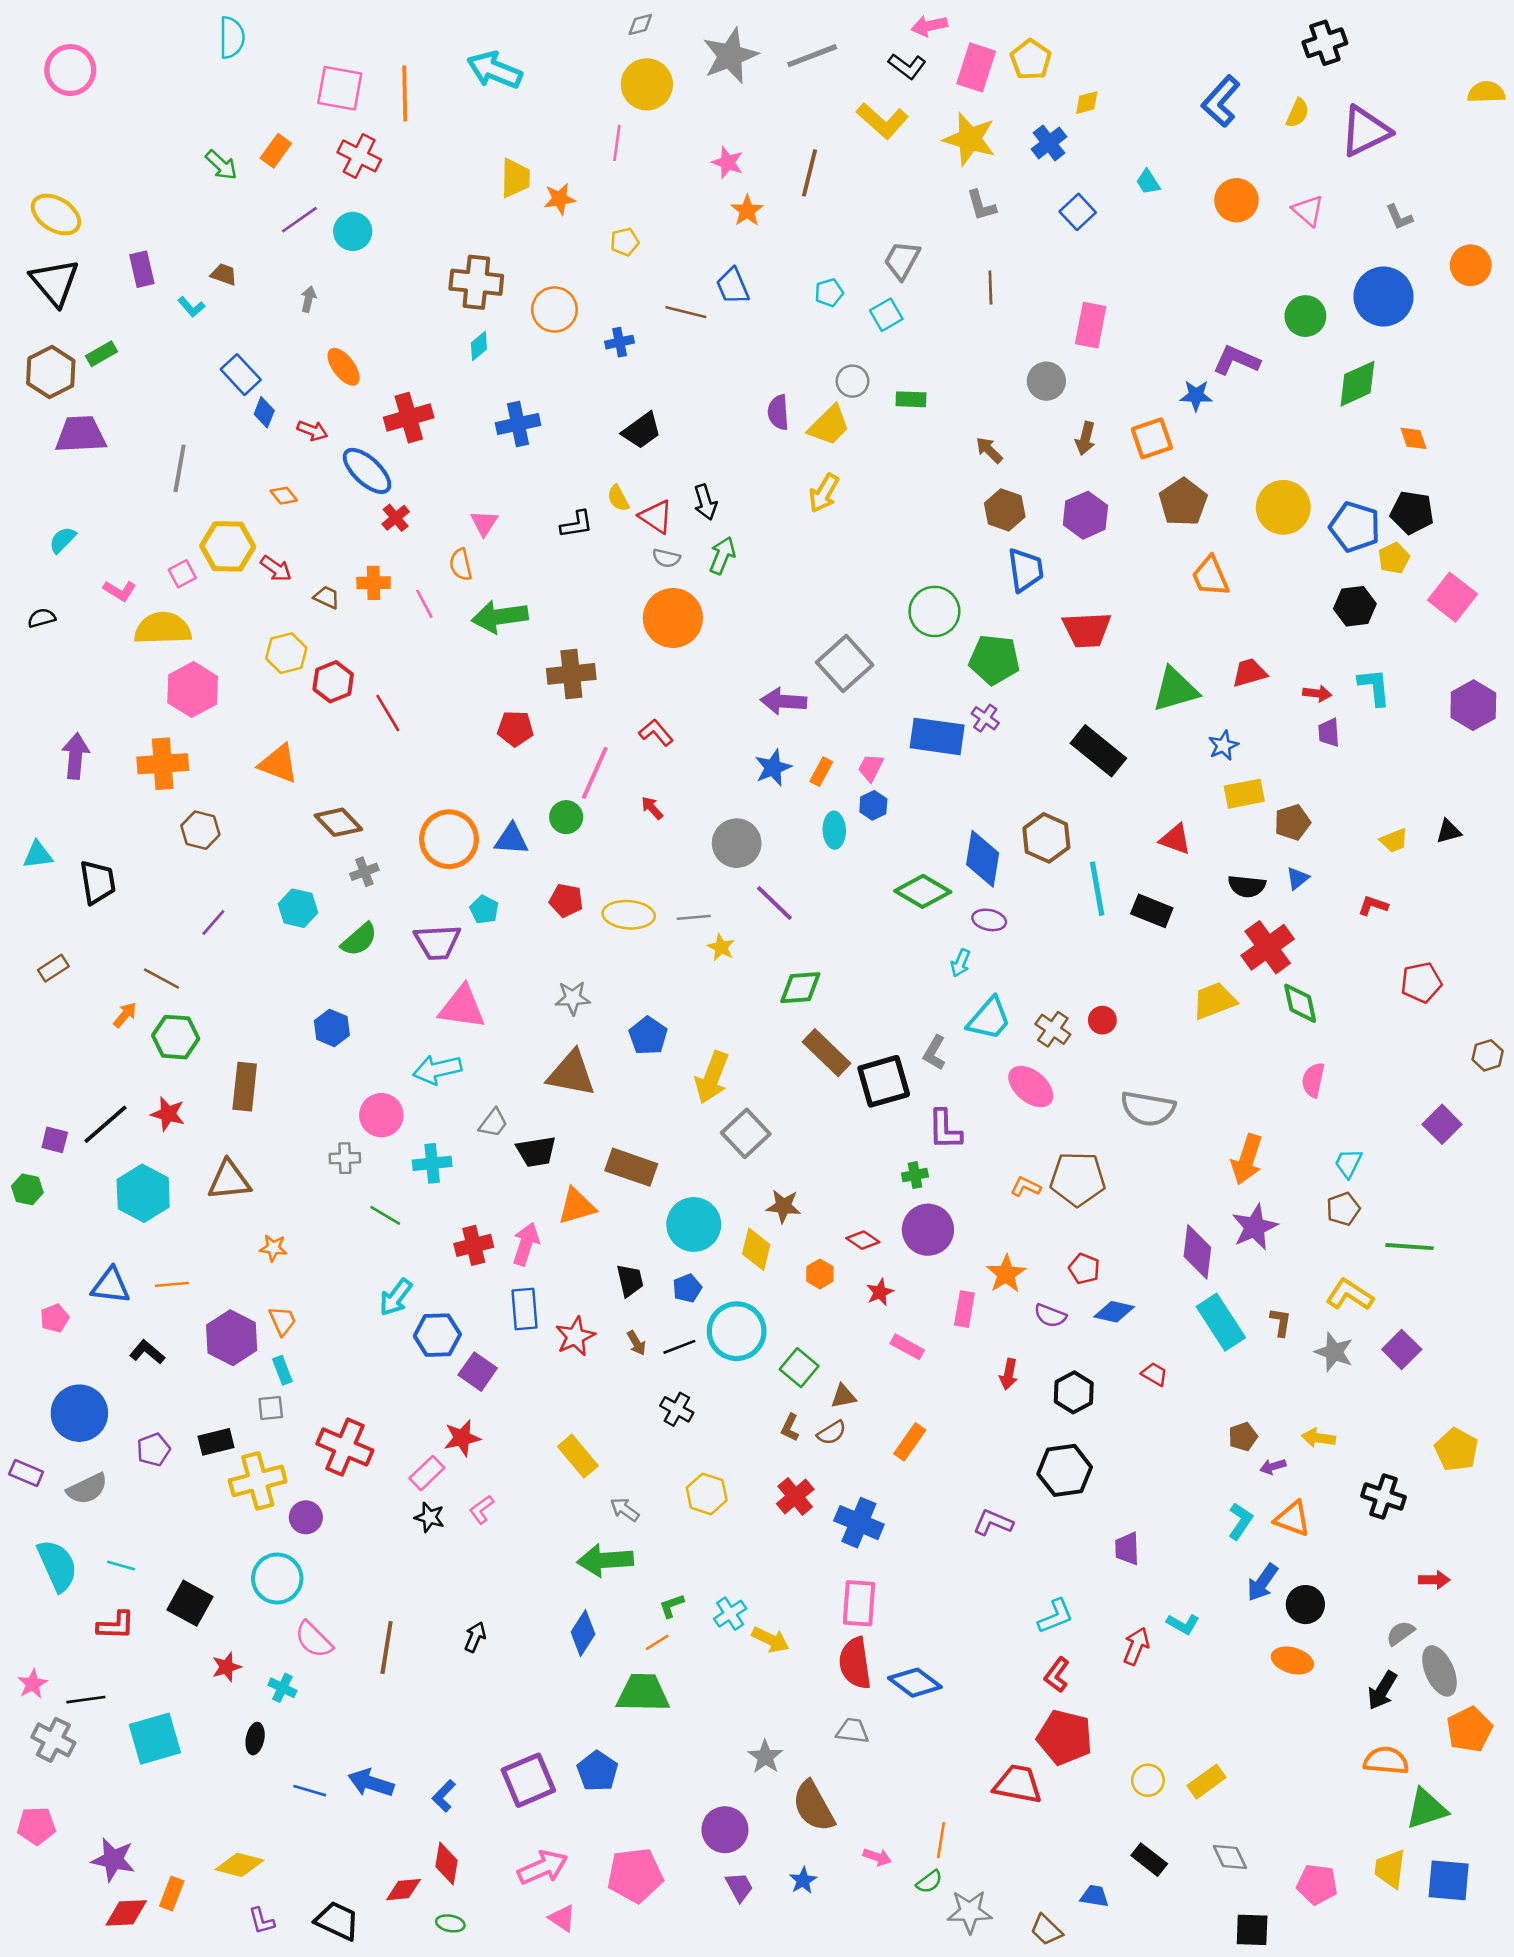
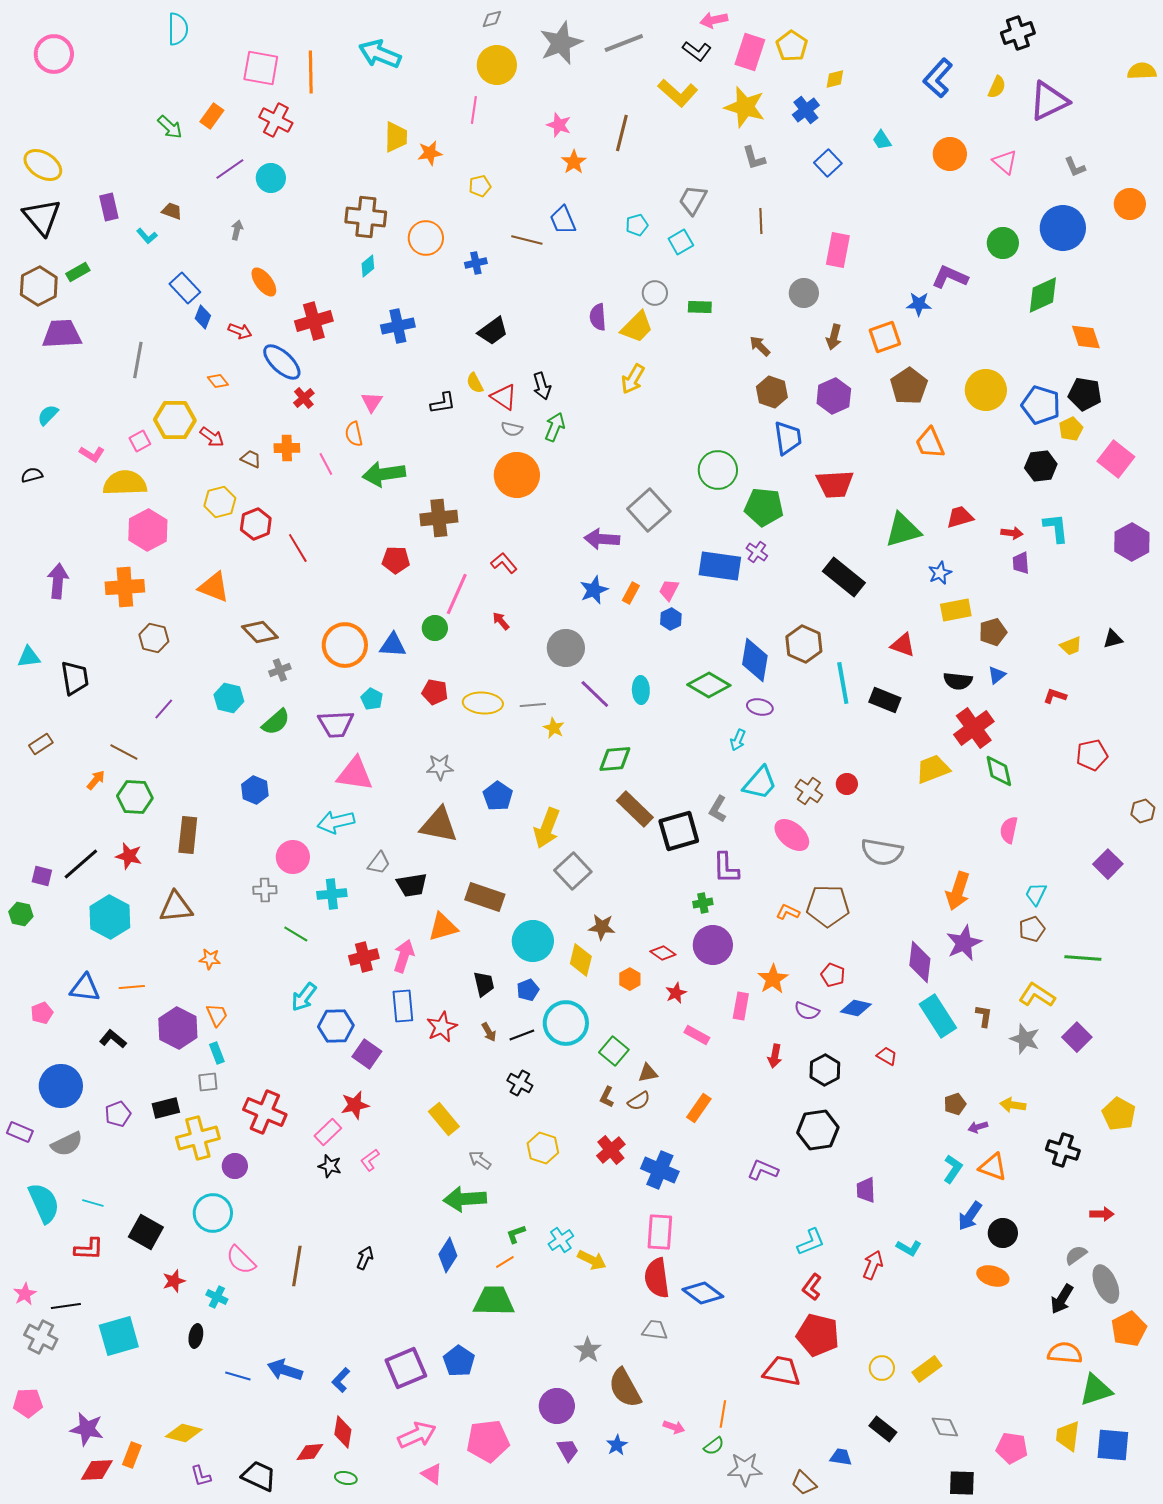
orange diamond: (1413, 438) -> (1086, 337), size x1.4
cyan ellipse: (834, 830) -> (641, 690), moved

